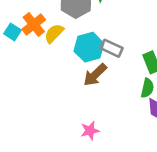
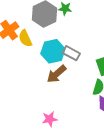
yellow semicircle: (54, 33) -> (25, 38), turned -72

